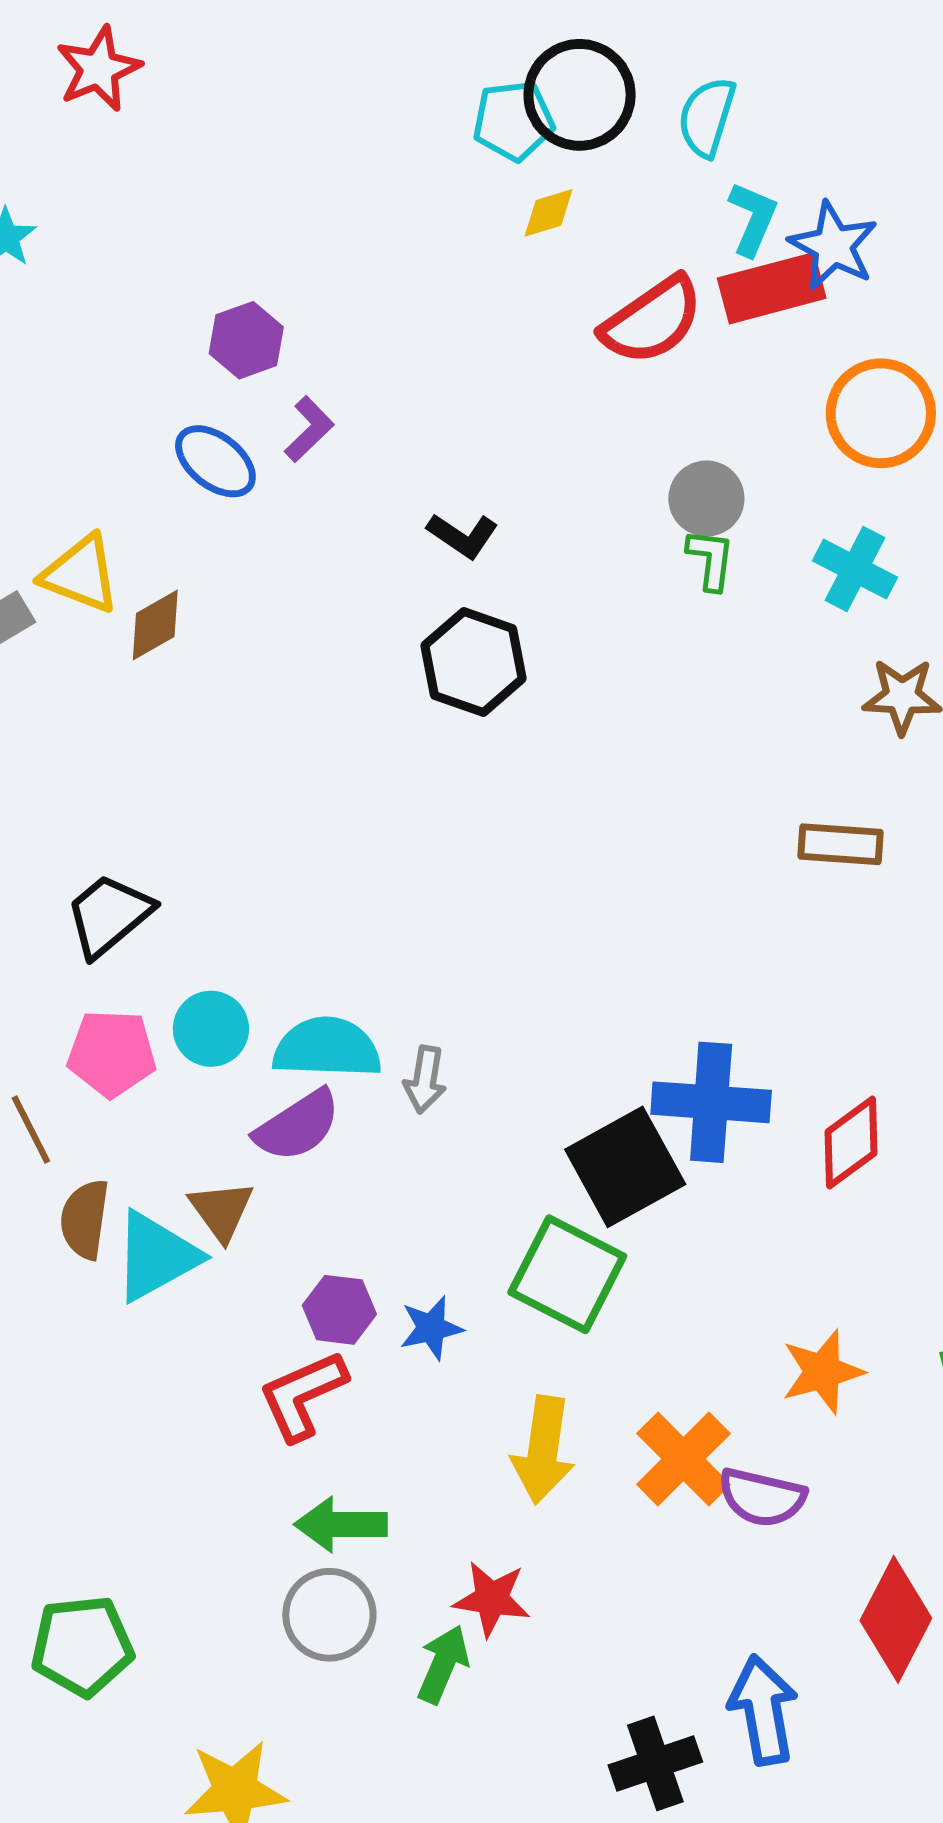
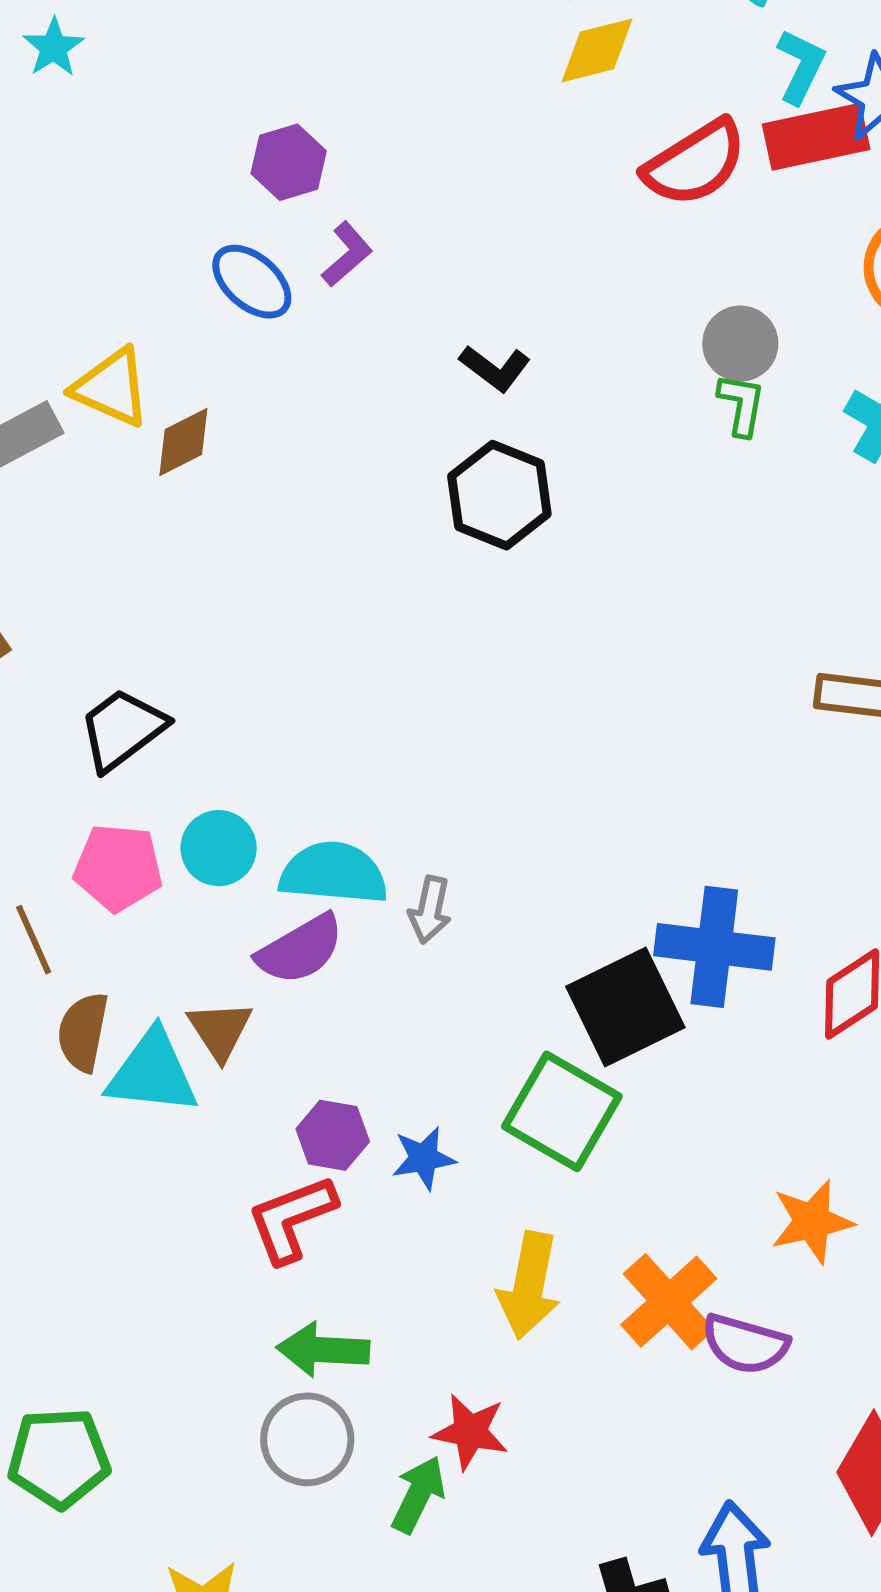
yellow diamond: (548, 213) -> (597, 50), size x1.4
cyan triangle: (156, 1256) -> (152, 1073), turned 32

